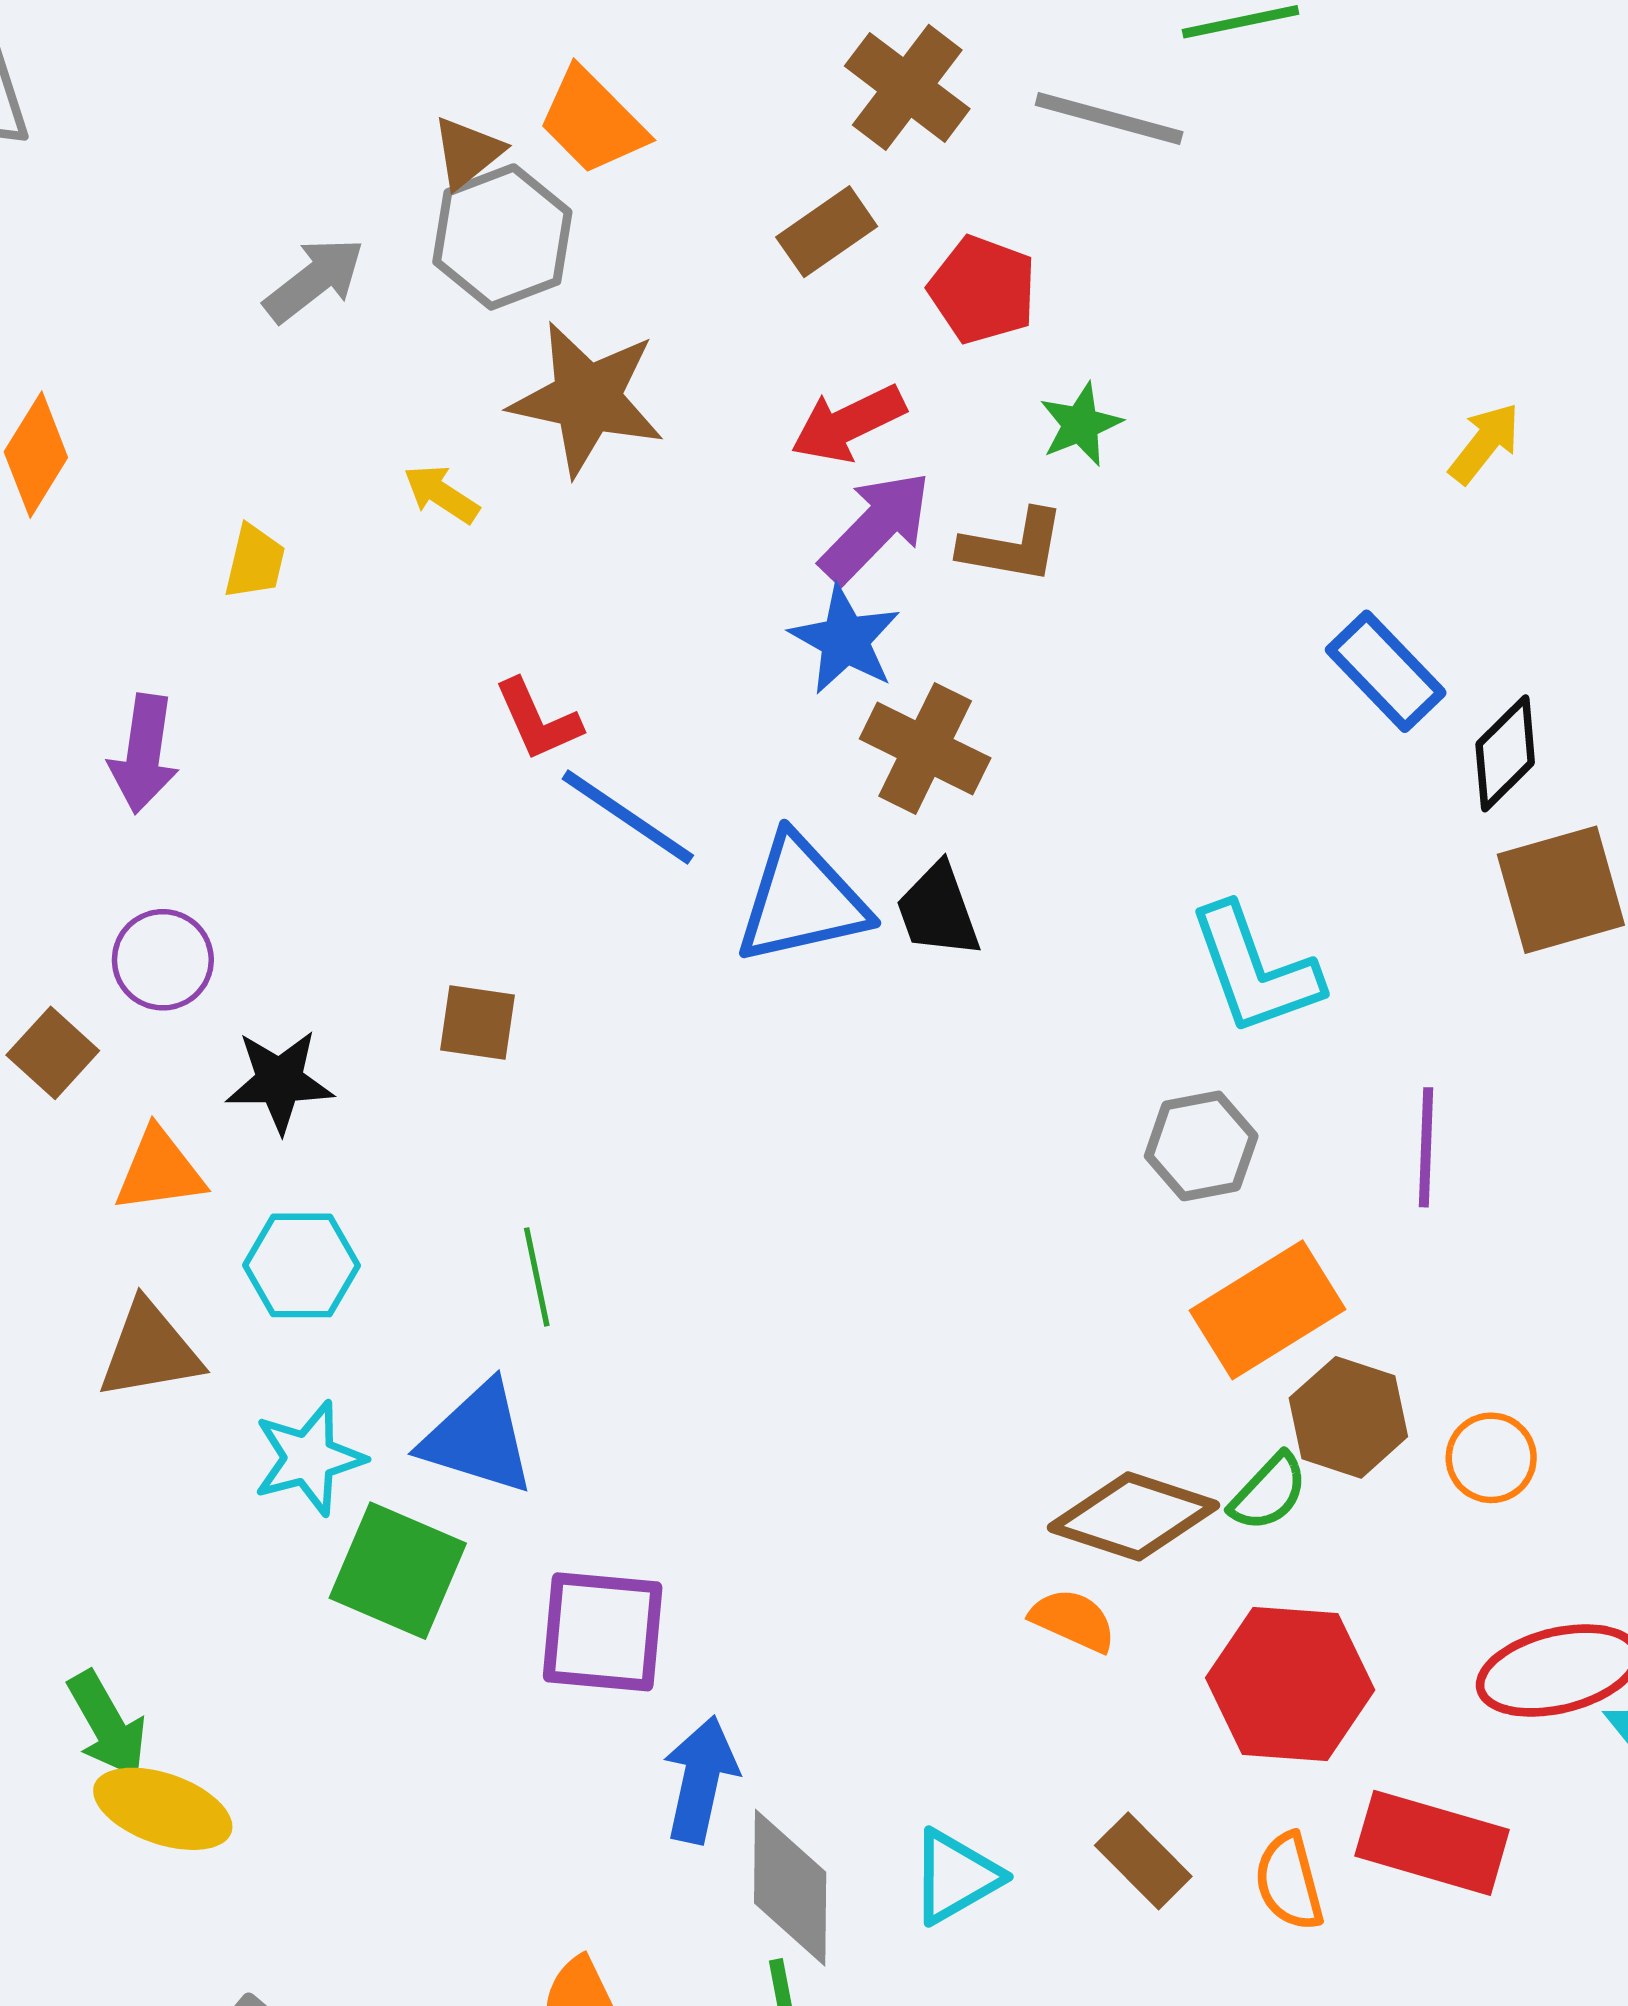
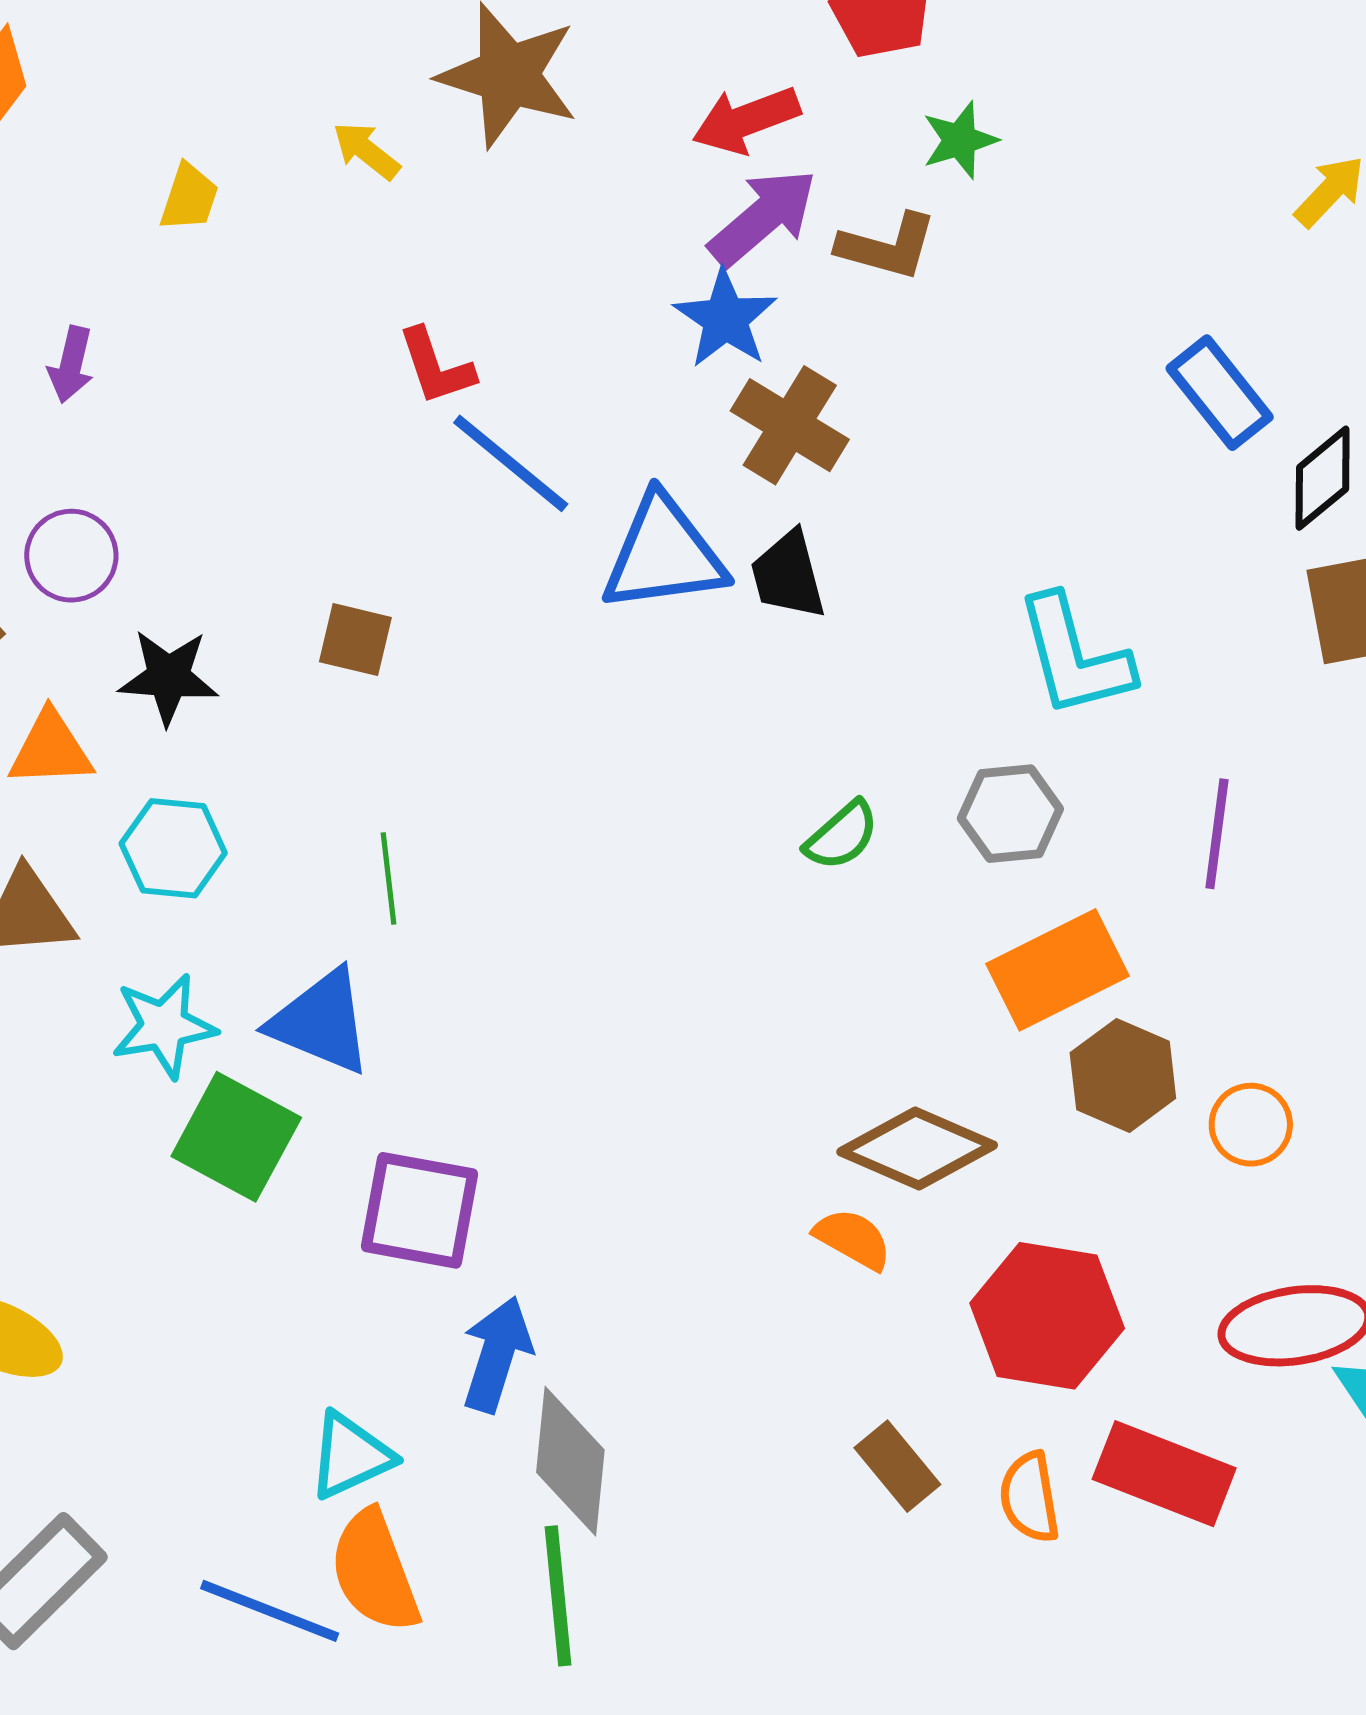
purple arrow: (144, 754) -> (71, 365), size x0.7
green semicircle: (1269, 1492) -> (842, 836), moved
cyan triangle: (955, 1877) -> (350, 1456), moved

